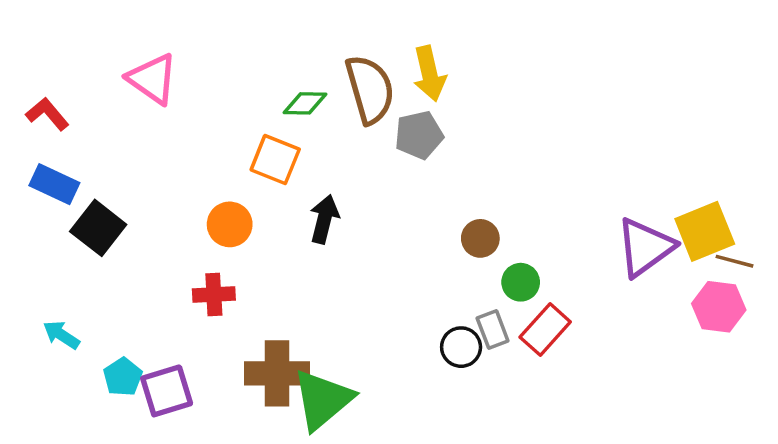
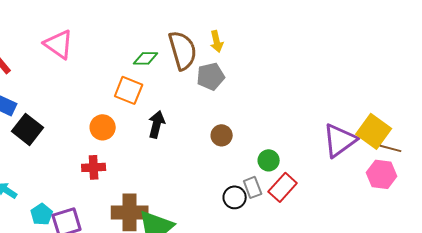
yellow arrow: (429, 74) -> (217, 41), size x0.7
yellow square: (705, 231) -> (374, 131), turned -32
brown circle: (480, 238) -> (222, 135), moved

